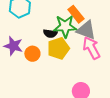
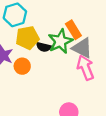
green star: (65, 26) -> (60, 41), turned -30
yellow pentagon: (58, 48) -> (27, 38), moved

